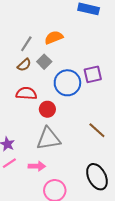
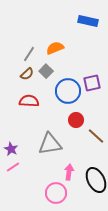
red circle: (47, 109) -> (76, 120), moved
pink arrow: (37, 166) -> (69, 172), moved, turned -84

